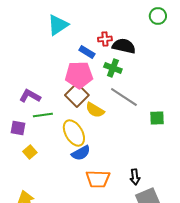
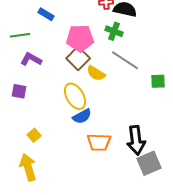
blue rectangle: (87, 52) -> (46, 14), moved
green line: (43, 115) -> (20, 35), moved
yellow square: (30, 152) -> (34, 135), moved
black arrow: (135, 177) -> (136, 140), size x1.8

